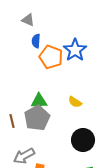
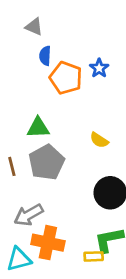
blue star: (75, 50) -> (99, 68), size x0.6
green triangle: (39, 101) -> (38, 128), moved

